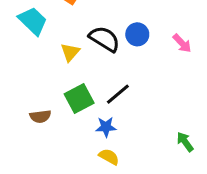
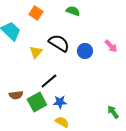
blue circle: (137, 34) -> (85, 51), moved
black line: (118, 94) -> (49, 81), moved
green square: (79, 99) -> (37, 102), moved

